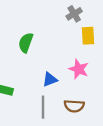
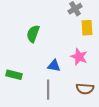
blue triangle: (50, 79) -> (54, 66), turned 32
brown semicircle: (74, 106) -> (85, 89), moved

